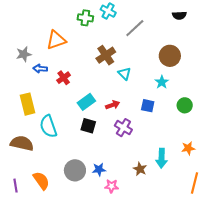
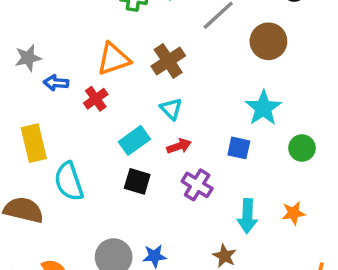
orange triangle: (56, 40) -> (113, 59), moved
brown circle: (170, 56) -> (268, 41), moved
cyan triangle: (124, 73) -> (171, 109), moved
cyan star: (162, 82) -> (263, 108), size x1.5
orange star: (188, 148) -> (293, 213), moved
cyan arrow: (162, 158) -> (247, 216), moved

